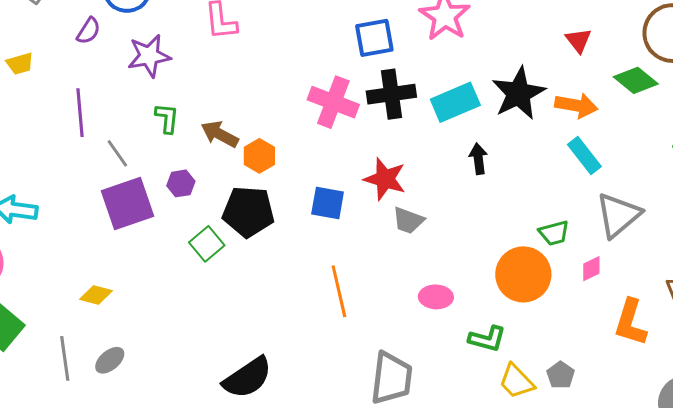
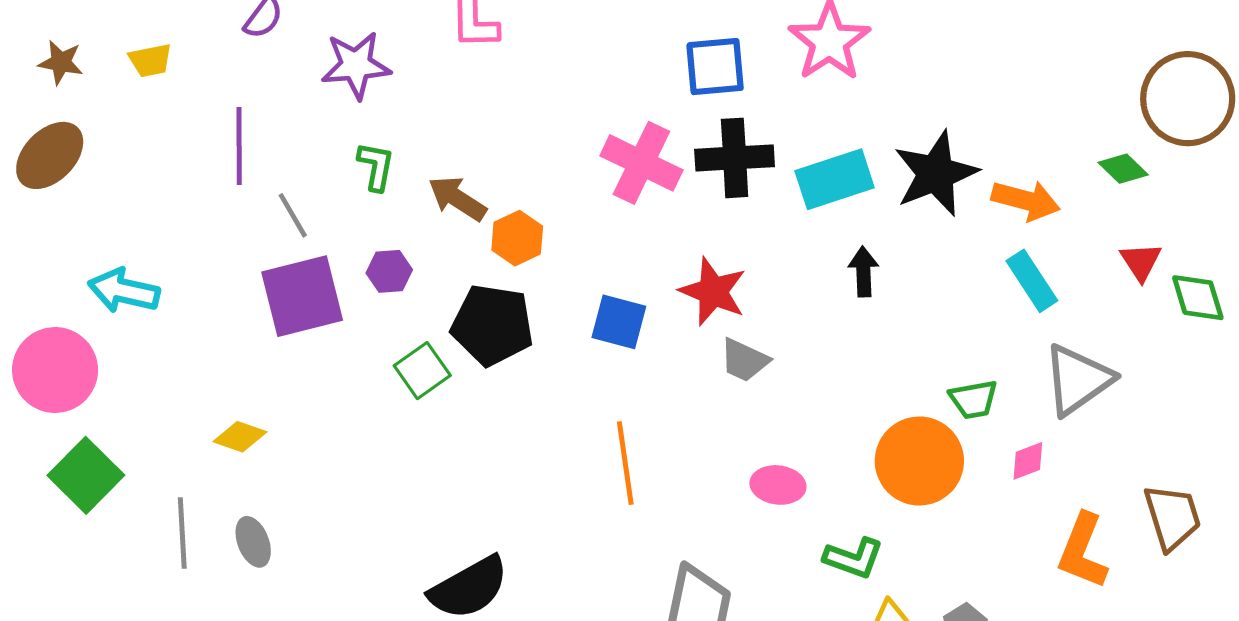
red triangle: (578, 40) -> (1141, 262), moved
green diamond: (636, 80) -> (1123, 169), size x0.7
gray ellipse: (110, 360) -> (253, 542), turned -76

